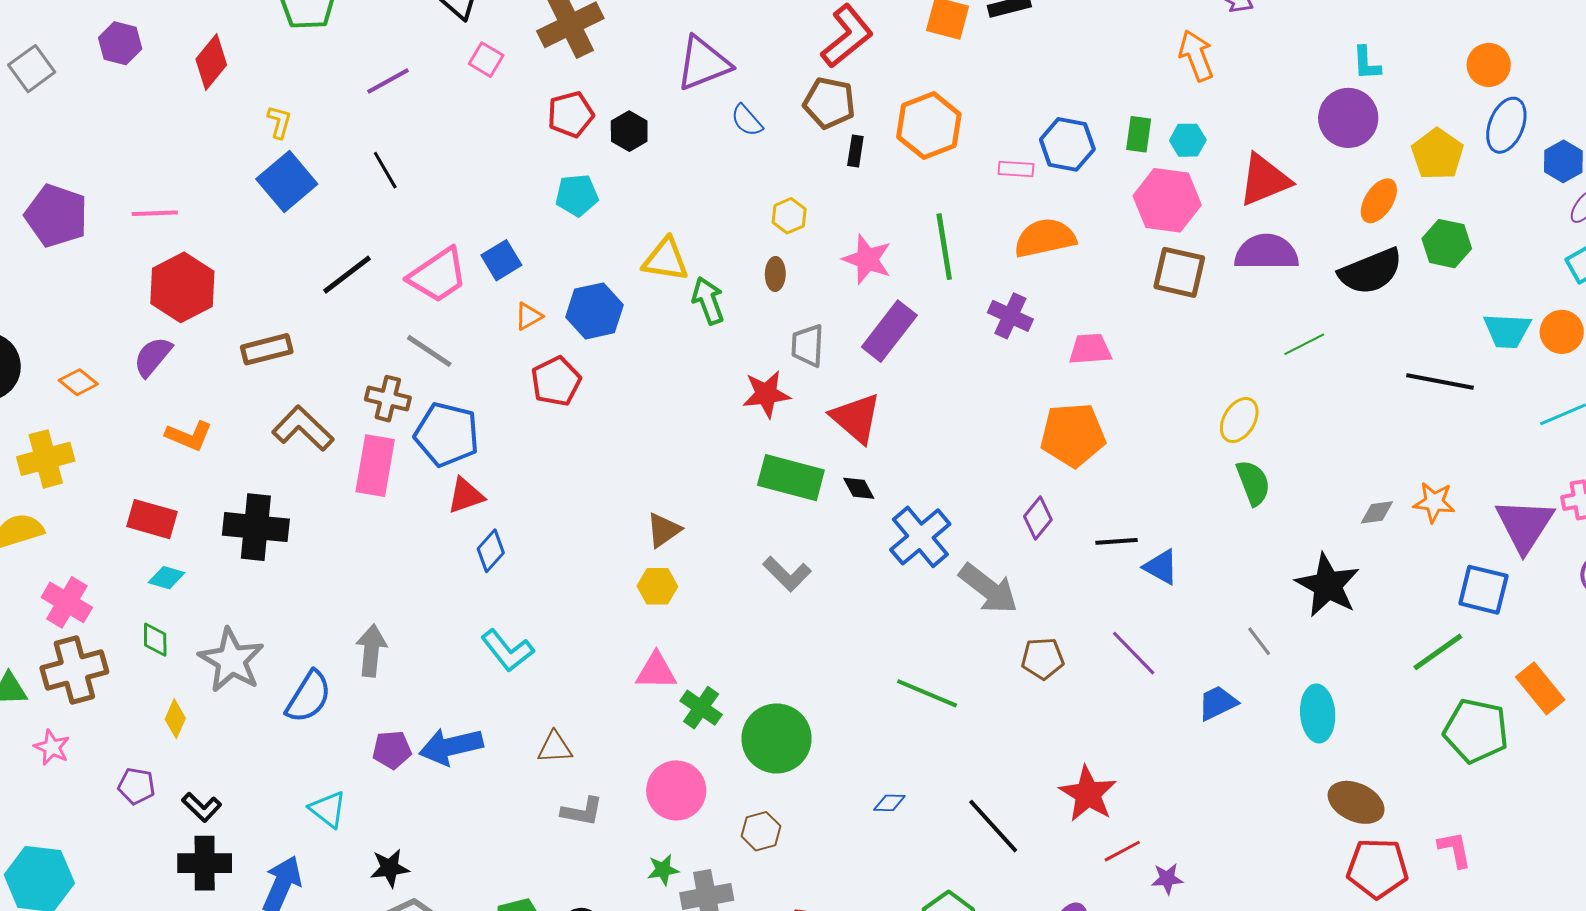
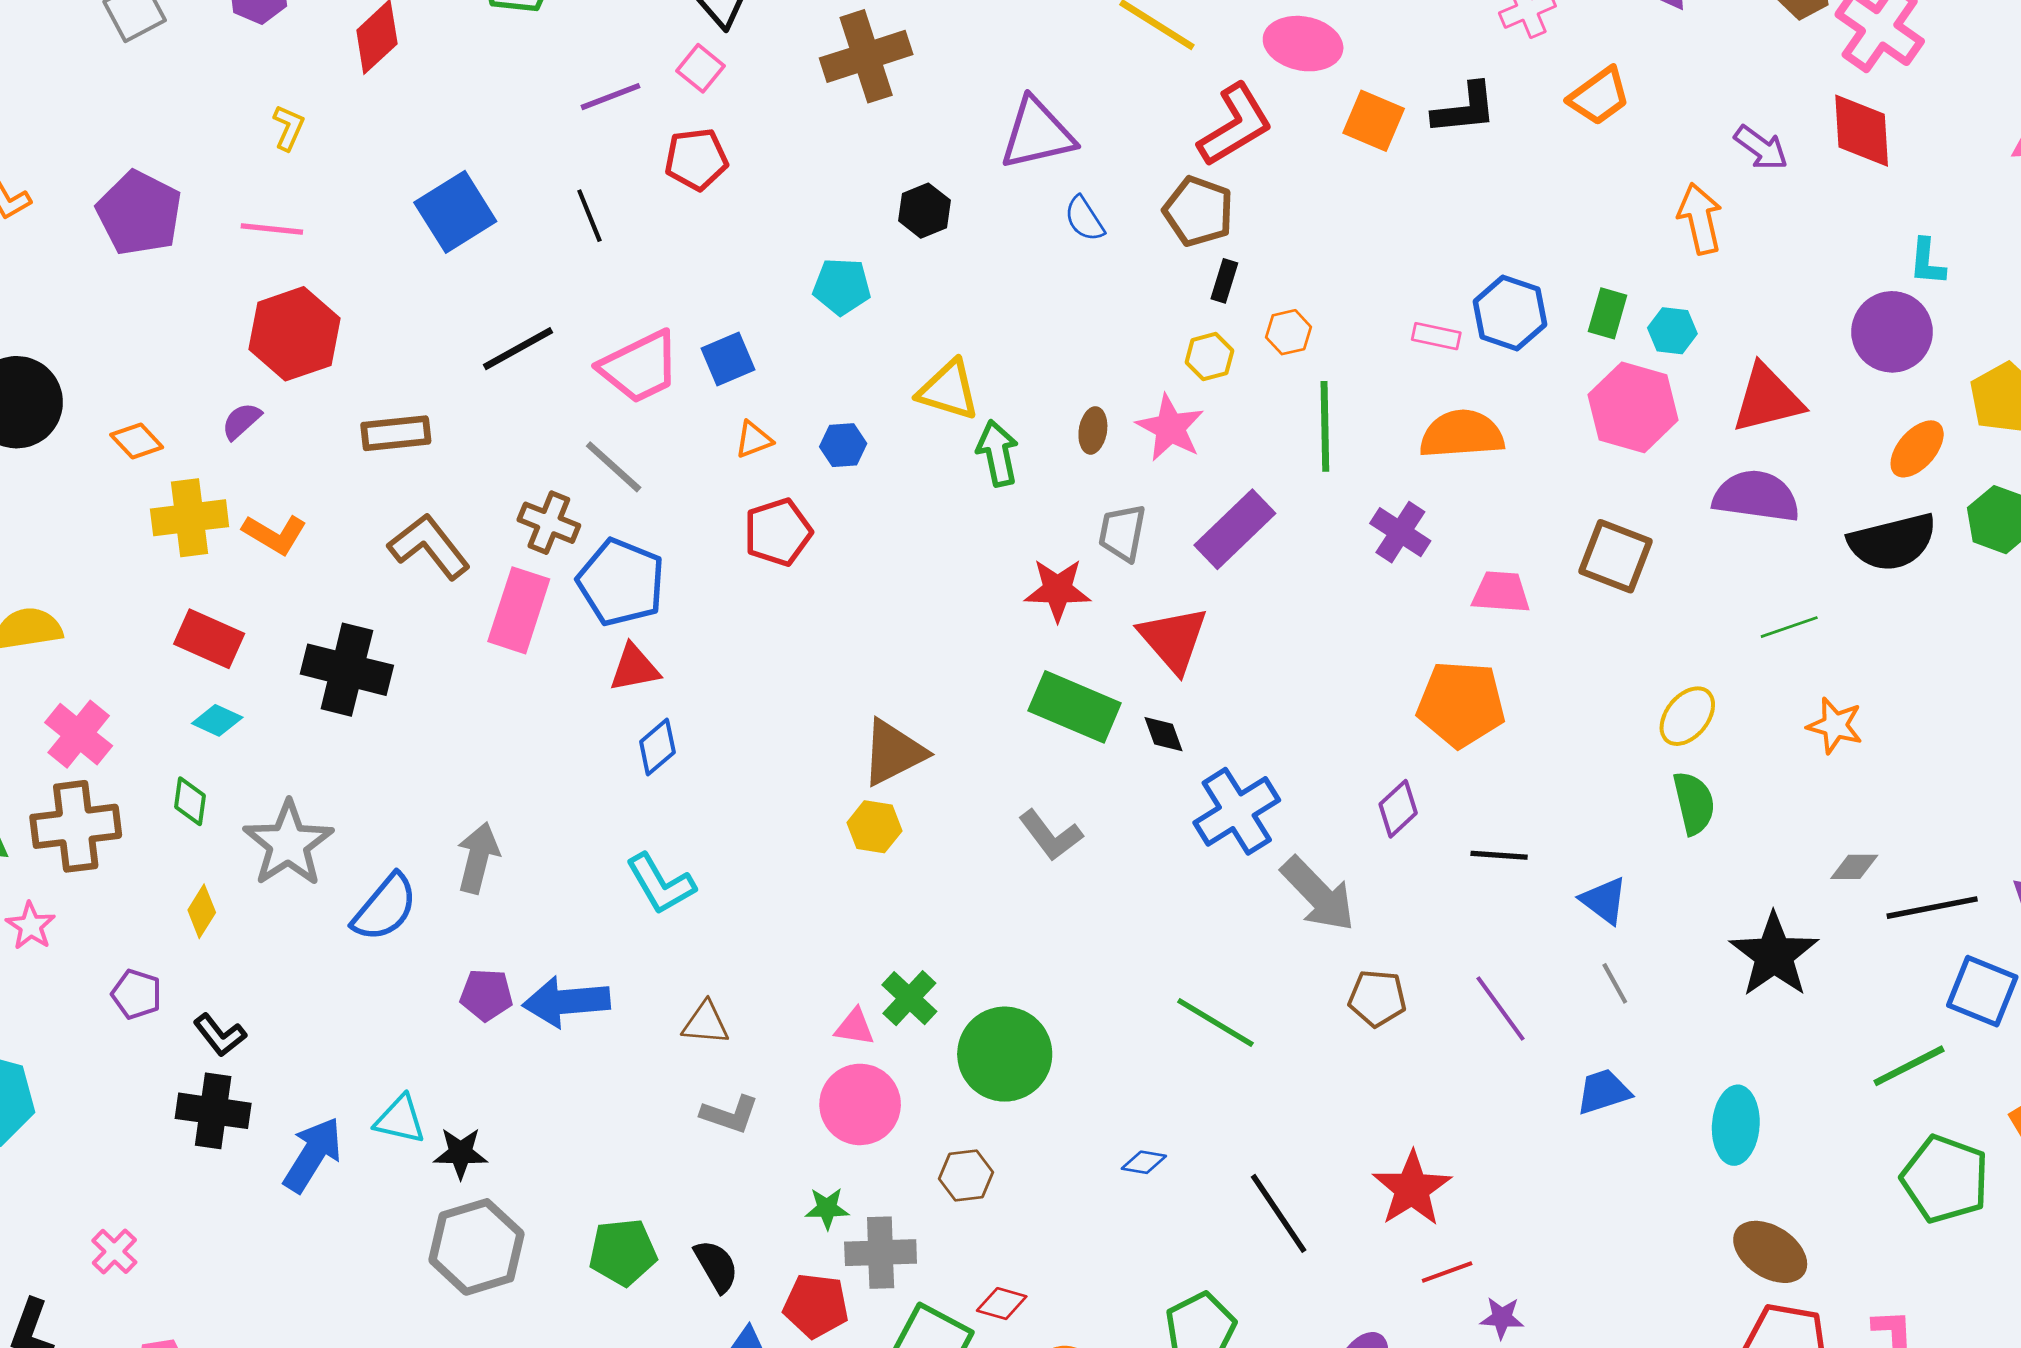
pink square: (486, 60) -> (701, 68), moved
red pentagon: (571, 114) -> (696, 159), moved
yellow L-shape: (279, 122) -> (289, 128), moved
orange hexagon: (929, 126) -> (1289, 332), moved, size x0.5
yellow hexagon: (789, 216) -> (1209, 357), moved
pink star: (867, 259) -> (1170, 428), moved
brown square: (1179, 272) -> (1616, 556), moved
blue hexagon: (594, 311) -> (843, 445), size x0.6
purple semicircle: (153, 357) -> (241, 421), size x0.7
black line: (1440, 382) -> (1932, 908), moved, turned -30
yellow cross: (46, 459) -> (190, 518), moved
orange star: (1434, 502) -> (1835, 725), moved
brown triangle: (663, 530) -> (893, 752), size x1.4
blue triangle: (1161, 567) -> (1604, 900), moved
gray line: (1259, 641) -> (1615, 983), moved
pink triangle: (656, 671) -> (855, 1027), moved, size x0.7
cyan triangle: (328, 809) -> (400, 1119), moved, turned -33

